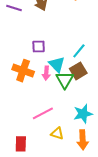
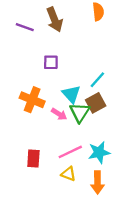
purple square: (39, 46) -> (51, 62), moved
pink arrow: (46, 73) -> (59, 114), moved, turned -64
pink line: (43, 113) -> (70, 152), moved
red rectangle: (21, 144) -> (33, 159), moved

